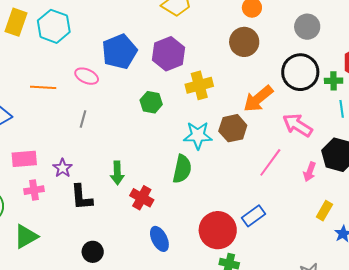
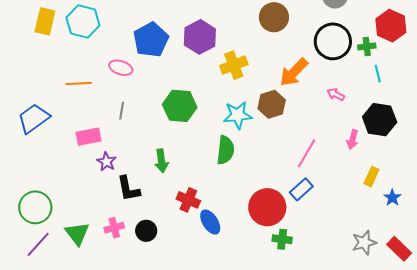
green hexagon: (151, 102) -> (180, 106), moved, size x1.5
pink arrow: (298, 125) -> (336, 94), size x0.6
pink rectangle: (24, 159) -> (89, 137), moved
pink line: (270, 162) -> (306, 153), moved
pink cross: (34, 190) -> (114, 228), moved
red cross: (142, 198) -> (188, 200), moved
green triangle: (26, 236) -> (77, 234), turned -32
black circle: (93, 252) -> (146, 231), moved

